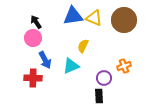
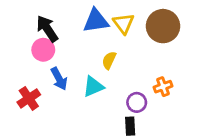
yellow triangle: (94, 18) -> (124, 23), turned 30
black arrow: (36, 22) -> (47, 29), size x1.5
red cross: (33, 78) -> (29, 98), moved, turned -36

